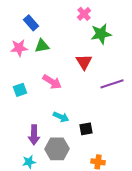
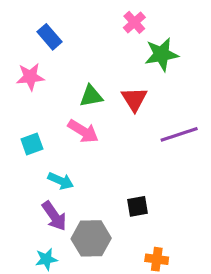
green triangle: (42, 46) -> (91, 96), moved
cyan arrow: (61, 117) -> (61, 181), moved
purple arrow: (34, 135) -> (54, 216), turned -36

